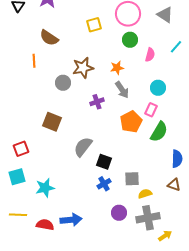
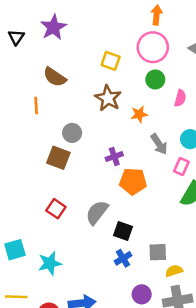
yellow square: (94, 25) -> (111, 61), turned 35
brown star: (83, 68) -> (108, 98), moved, turned -30
gray arrow: (122, 90) -> (159, 144), moved
brown square: (52, 122) -> (58, 158), moved
orange pentagon: (131, 122) -> (133, 181), moved, turned 30
red square: (21, 149) -> (56, 209), moved, turned -35

